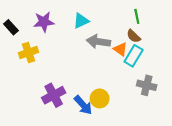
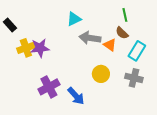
purple star: (44, 22) -> (40, 48), moved
cyan rectangle: (134, 56) -> (137, 51), moved
yellow circle: (100, 98) -> (101, 74), moved

